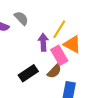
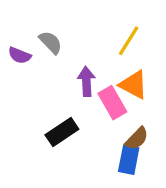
yellow line: (59, 29) -> (129, 41), moved
brown semicircle: (54, 71) -> (137, 138), moved

